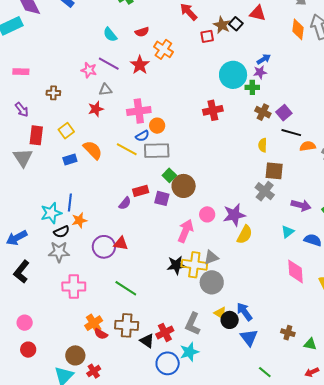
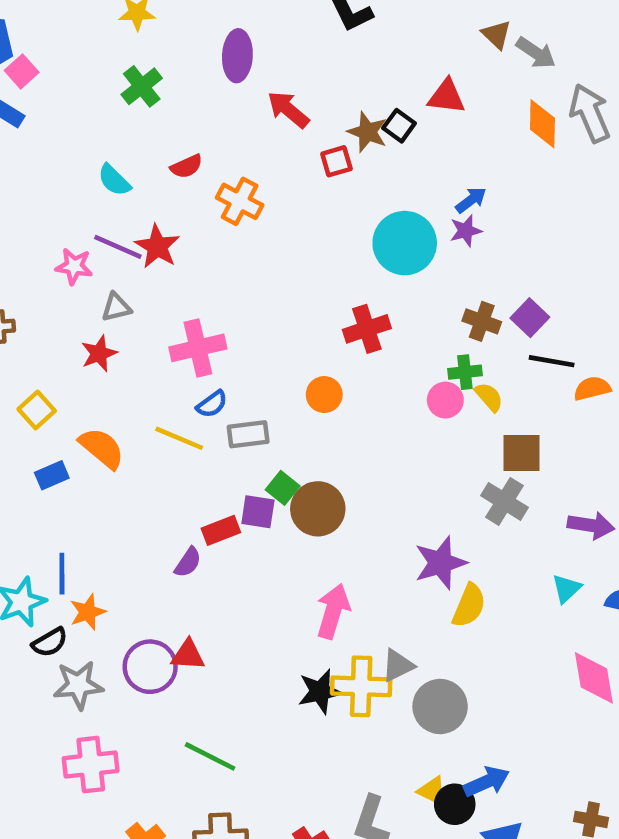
red star: (140, 65) -> (157, 247), moved
green cross: (252, 87) -> (465, 372), moved
orange circle: (157, 126) -> (324, 395), moved
yellow semicircle: (263, 145) -> (489, 397), turned 144
gray rectangle: (157, 151) -> (248, 434), size x0.7
purple square: (162, 198) -> (258, 512), moved
pink circle: (207, 214) -> (445, 400), moved
gray star: (59, 252) -> (78, 685), moved
gray circle: (212, 282) -> (440, 706), moved
blue arrow: (244, 312) -> (487, 782), turned 108

